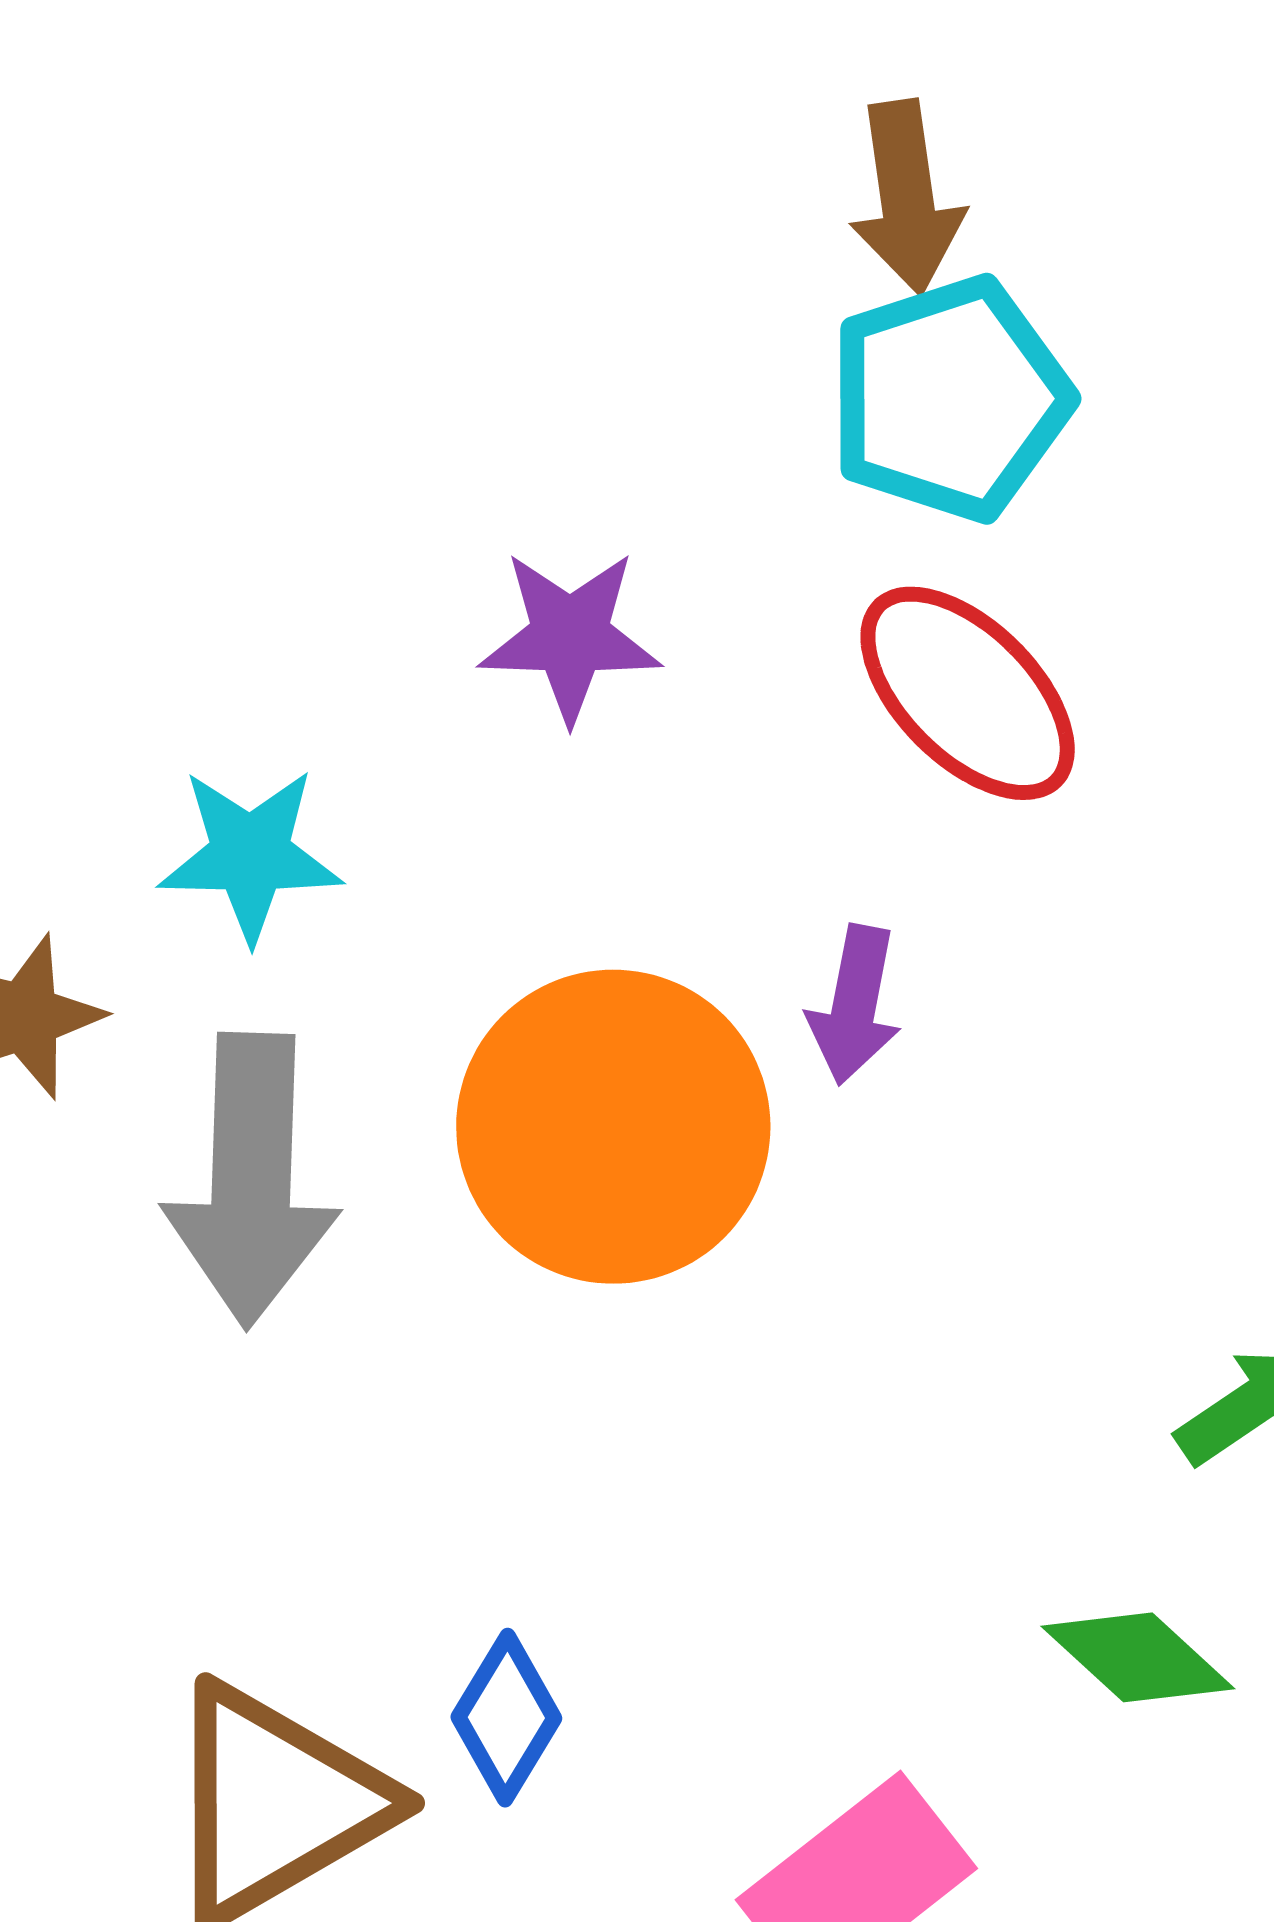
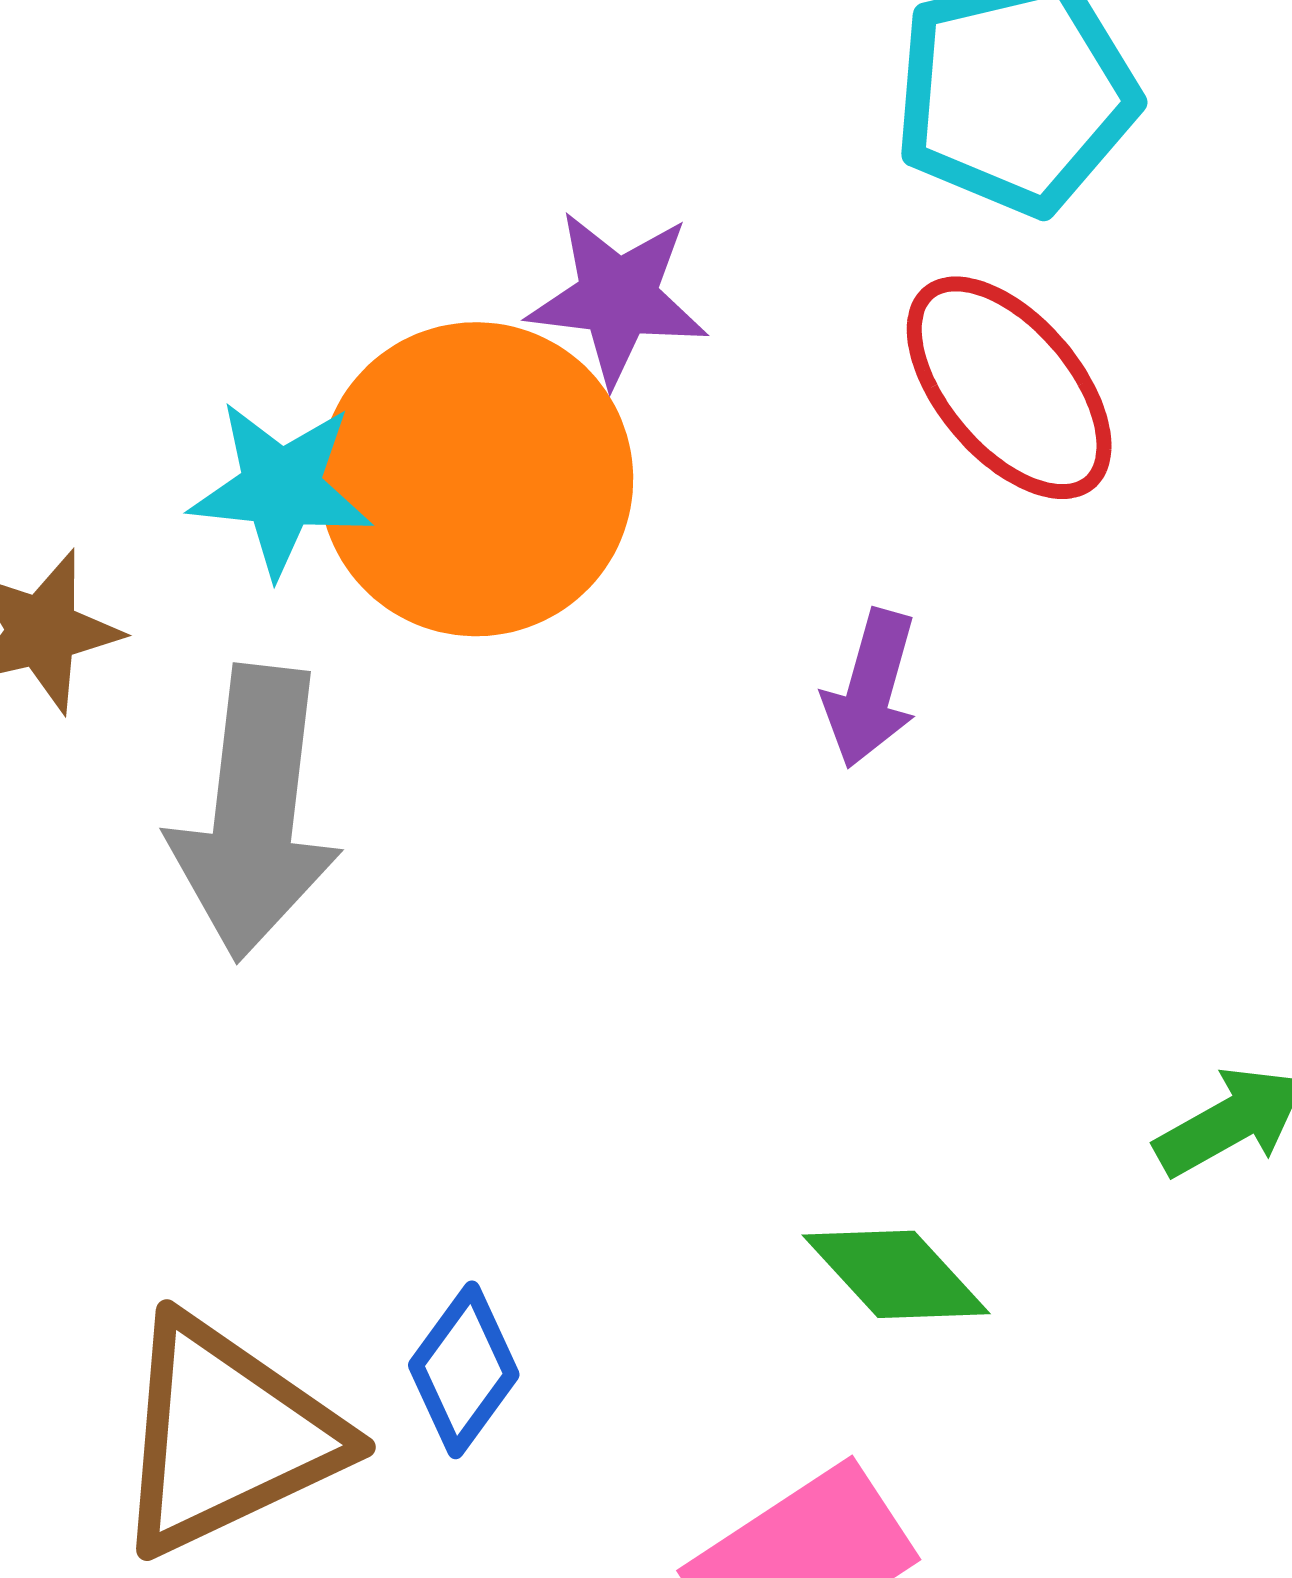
orange circle: (613, 1127) -> (476, 479), moved
green diamond: (1138, 1657) -> (896, 1274), moved

